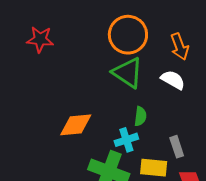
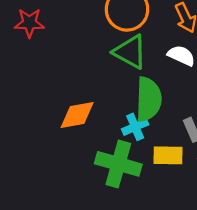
green semicircle: (140, 116) -> (149, 99), size x2.0

